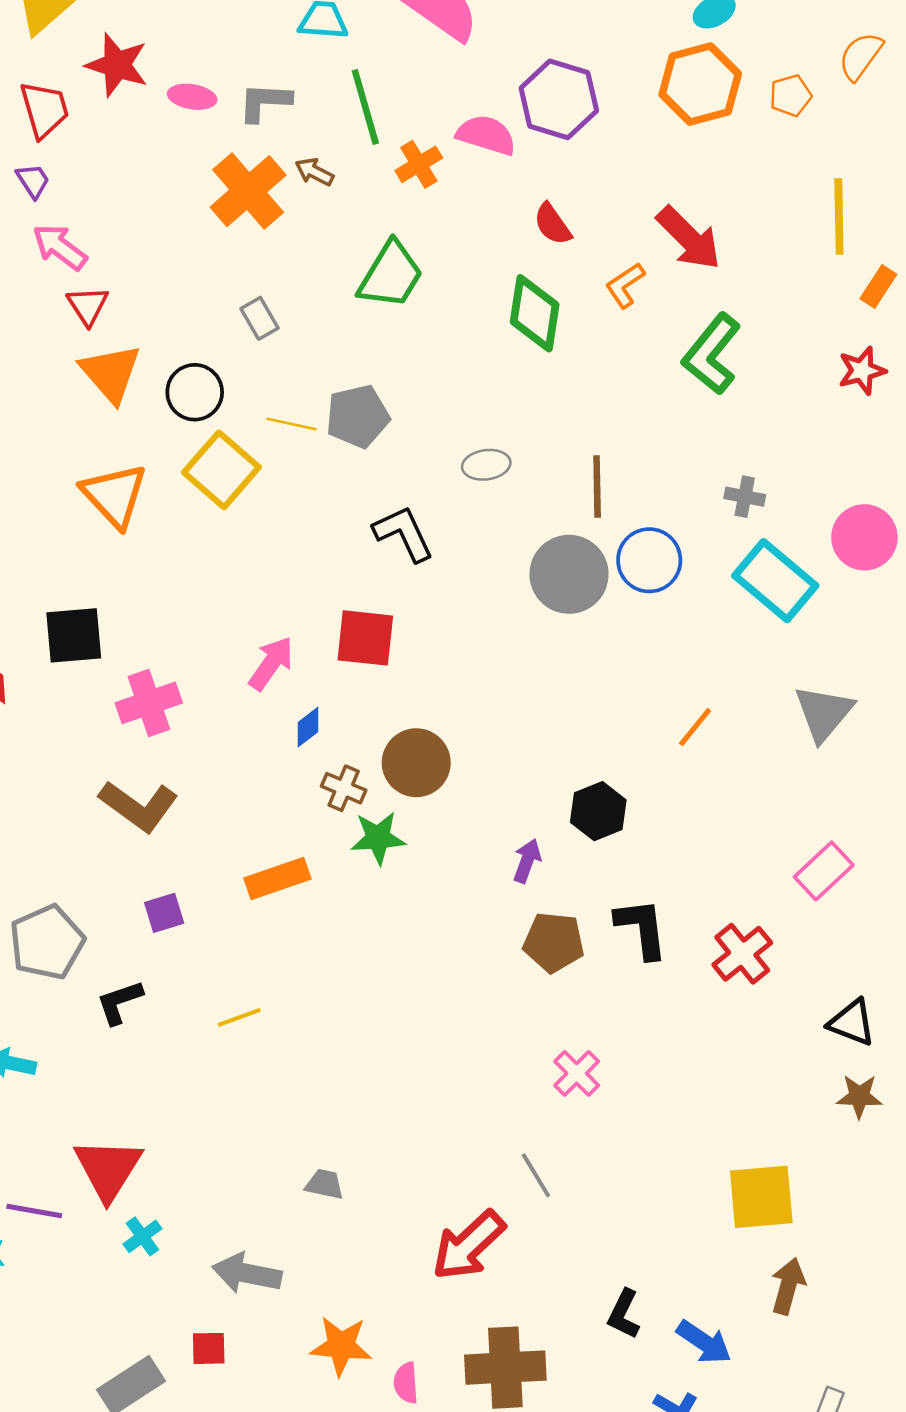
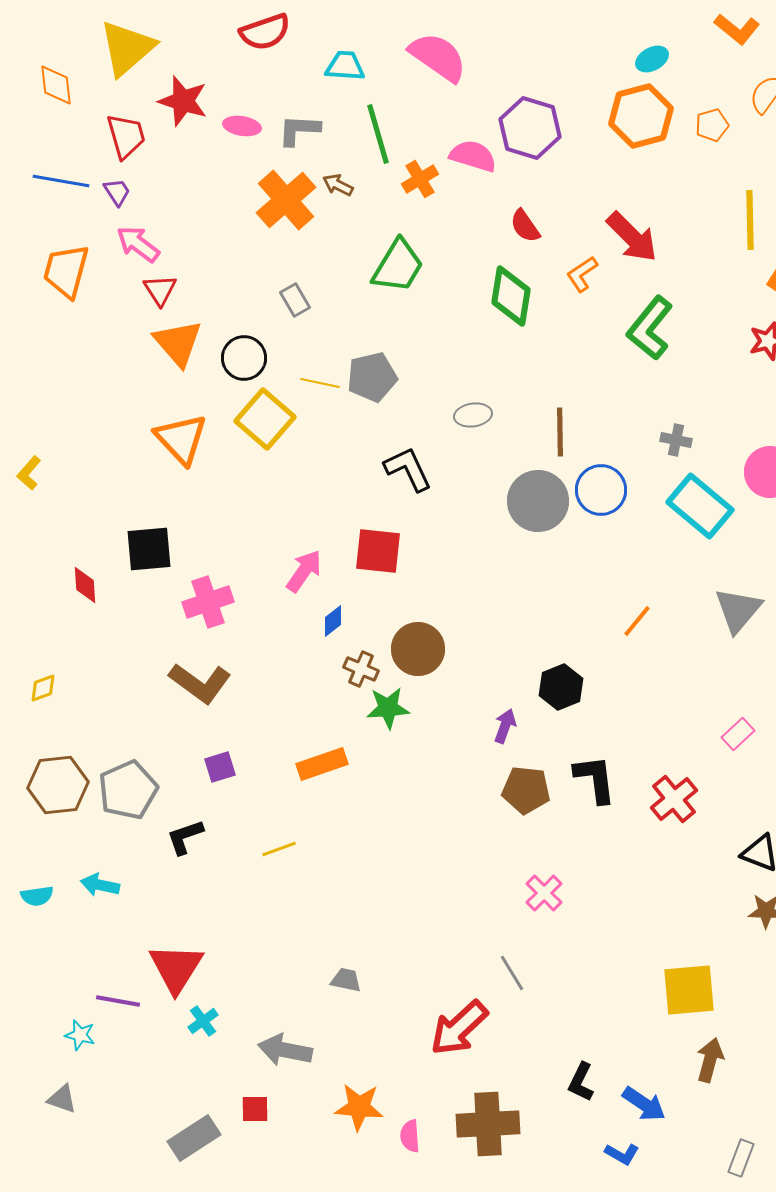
pink rectangle: (824, 871) -> (738, 734), size x0.7
orange rectangle: (277, 879) -> (322, 764), moved

